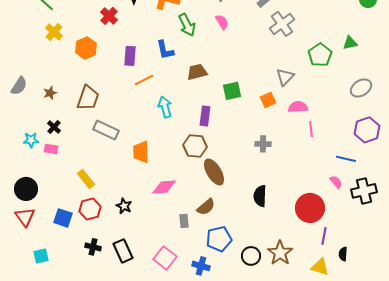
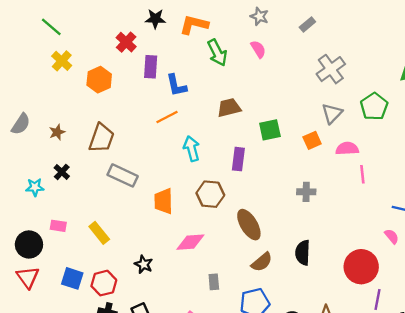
gray cross: (282, 24) -> (331, 69), moved
blue L-shape: (165, 50) -> (176, 85), moved
green pentagon: (320, 55) -> (374, 106), moved
purple rectangle: (130, 56) -> (151, 67), moved
brown hexagon: (195, 146) -> (210, 194), moved
pink rectangle: (51, 149) -> (58, 226), moved
brown semicircle: (206, 207) -> (262, 262), moved
red hexagon: (90, 209) -> (104, 283), moved

